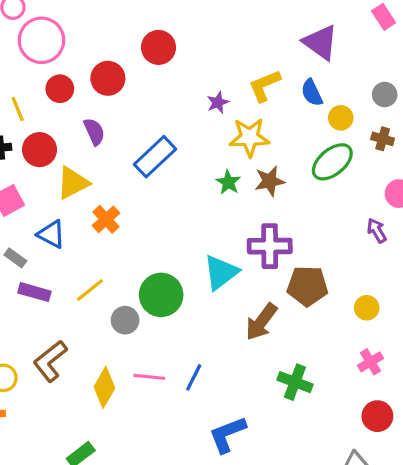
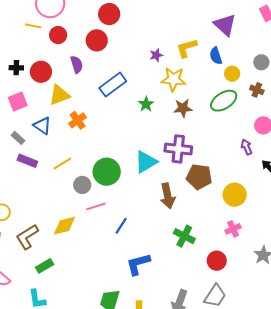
red circle: (159, 47) -> (109, 14), moved
red circle: (108, 78) -> (97, 40), moved
yellow line: (18, 109) -> (33, 26), moved, turned -63
green star: (228, 182) -> (146, 104), moved
yellow circle: (367, 308) -> (235, 195), size x1.5
brown arrow: (261, 322) -> (168, 196), turned -55
brown L-shape: (50, 361) -> (27, 237), moved
pink line: (149, 377) -> (96, 206), moved, turned -30
yellow diamond: (104, 387) -> (64, 226), turned 40
red circle: (377, 416) -> (217, 261), moved

